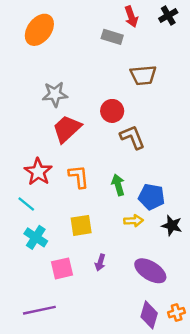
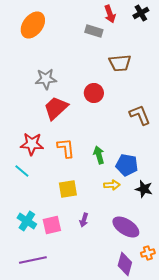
brown L-shape: (132, 137) -> (140, 115), moved
red star: (38, 172) -> (32, 144), turned -30
cyan cross: (36, 237) -> (27, 221), moved
orange cross: (177, 313) -> (148, 253), moved

